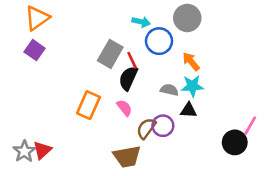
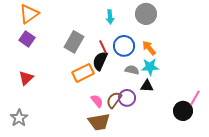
cyan arrow: (141, 22) -> (110, 17), turned 72
blue circle: (159, 41) -> (124, 46), moved
gray rectangle: (110, 54) -> (74, 42), moved
orange rectangle: (88, 105) -> (83, 73), moved, turned 40
pink semicircle: (124, 108) -> (97, 101), moved
red triangle: (42, 150) -> (26, 78), moved

